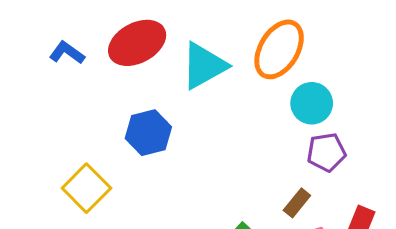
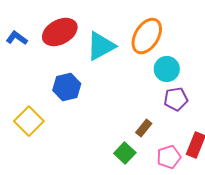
brown rectangle: (297, 203) -> (144, 128), moved

